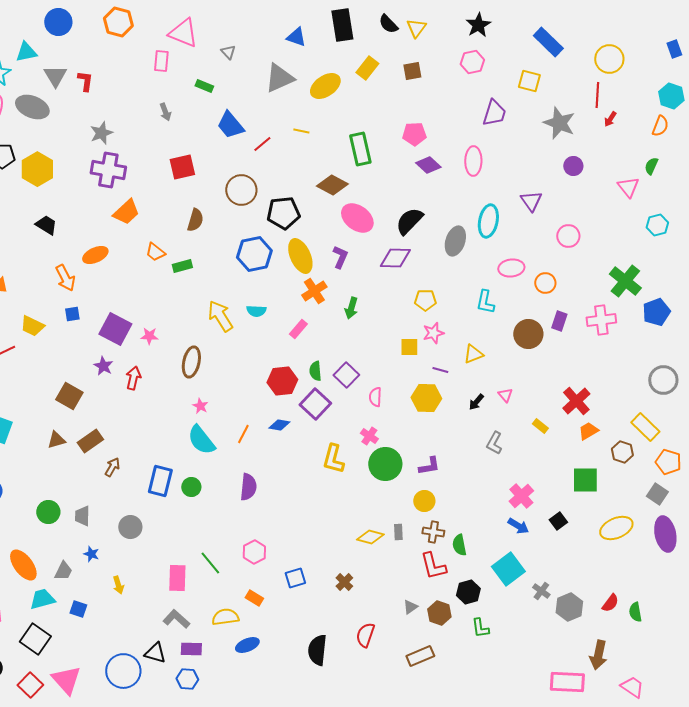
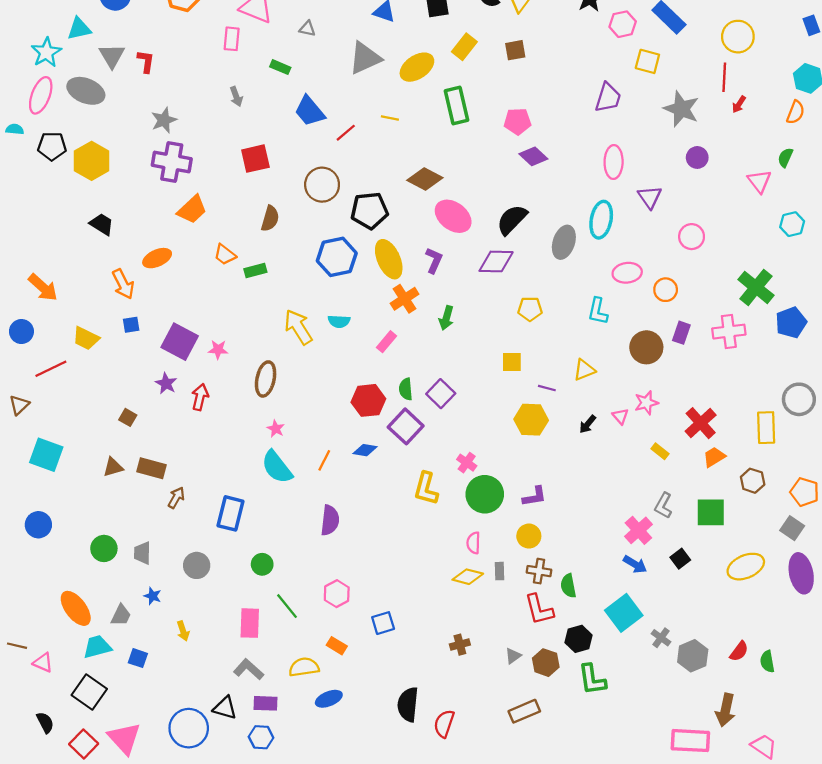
gray triangle: (228, 52) -> (307, 29), turned -35
pink hexagon: (472, 62) -> (623, 24), moved
green rectangle: (360, 149) -> (457, 106), moved
pink ellipse: (473, 161) -> (614, 162), moved
pink star: (433, 333) -> (646, 403), moved
brown square: (69, 396) -> (128, 417), size x0.6
pink semicircle: (375, 397) -> (473, 543), moved
yellow rectangle: (645, 427) -> (766, 428), moved, turned 44
brown rectangle: (90, 441) -> (151, 468), turned 50
gray L-shape: (494, 443) -> (663, 506), moved
green circle: (191, 487) -> (262, 564), moved
brown cross: (344, 582) -> (460, 645), moved, turned 30
green L-shape: (480, 628) -> (592, 680), size x1.4
red semicircle: (365, 635) -> (444, 724), moved

